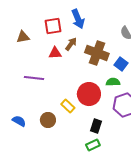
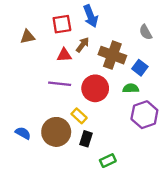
purple line: (34, 78) -> (60, 84), moved
red circle: (89, 94) -> (95, 88), moved
brown circle: (48, 120) -> (56, 132), size x1.6
black rectangle: (96, 126) -> (86, 139), moved

